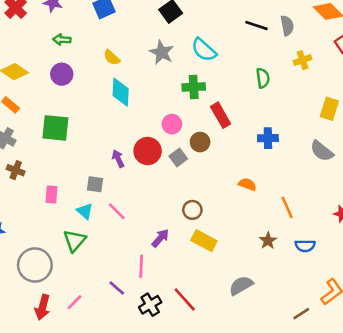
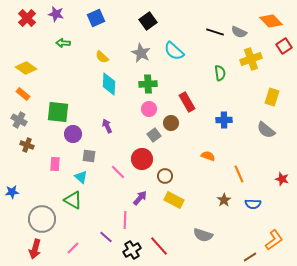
gray semicircle: (287, 26) -> (239, 32), turned 126
yellow cross: (303, 60) -> (251, 59), size x1.5
purple circle: (62, 74) -> (73, 134), moved
green cross: (194, 87) -> (148, 84), moved
red circle: (148, 151) -> (142, 159), moved
purple arrow: (118, 159) -> (107, 126), moved
pink line: (117, 211) -> (118, 172), moved
green triangle: (75, 241) -> (73, 200), turned -42
gray semicircle: (241, 285) -> (203, 235), turned -132
red arrow: (43, 307) -> (35, 249), moved

